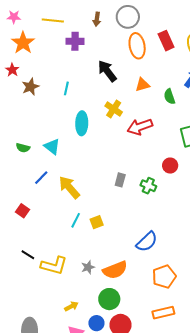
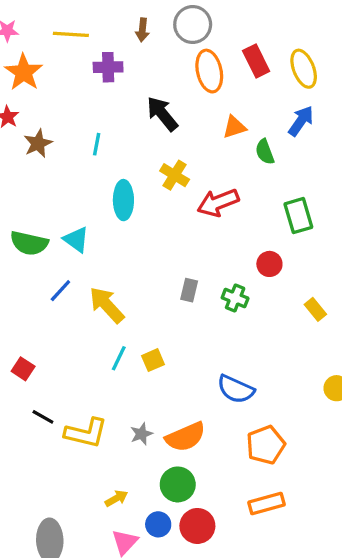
orange triangle: (142, 85) -> (234, 127), moved
green semicircle: (23, 148) -> (29, 243), size x1.6
red square: (23, 211) -> (23, 369), moved
blue semicircle: (147, 242) -> (236, 389), turned 70

